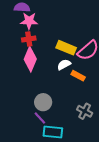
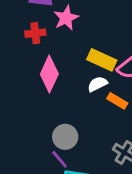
pink star: (29, 21) -> (66, 18), moved, turned -30
red cross: (29, 39) -> (35, 33), moved

